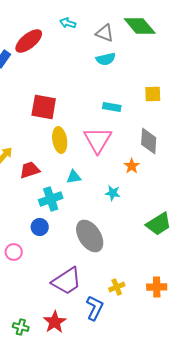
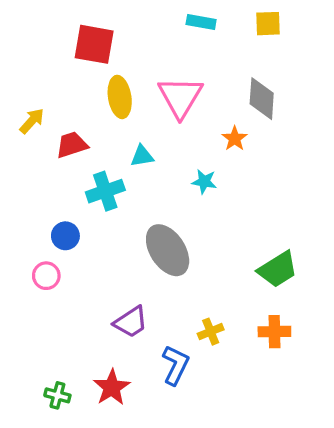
cyan rectangle: (112, 107) -> (201, 22), moved
green trapezoid: (159, 224) -> (278, 269), moved
blue circle: (40, 227) -> (65, 236), moved
purple trapezoid: (67, 281) -> (131, 322), size x0.7

